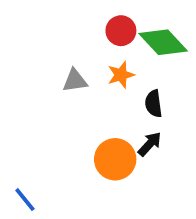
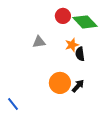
orange star: (121, 75) -> (72, 45), moved
black arrow: (150, 144) -> (78, 86), moved

